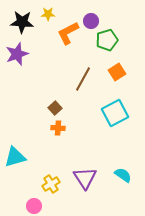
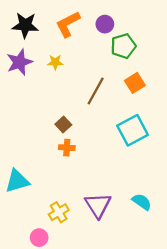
yellow star: (48, 14) -> (55, 62), moved
orange L-shape: (68, 33) -> (68, 24), moved

